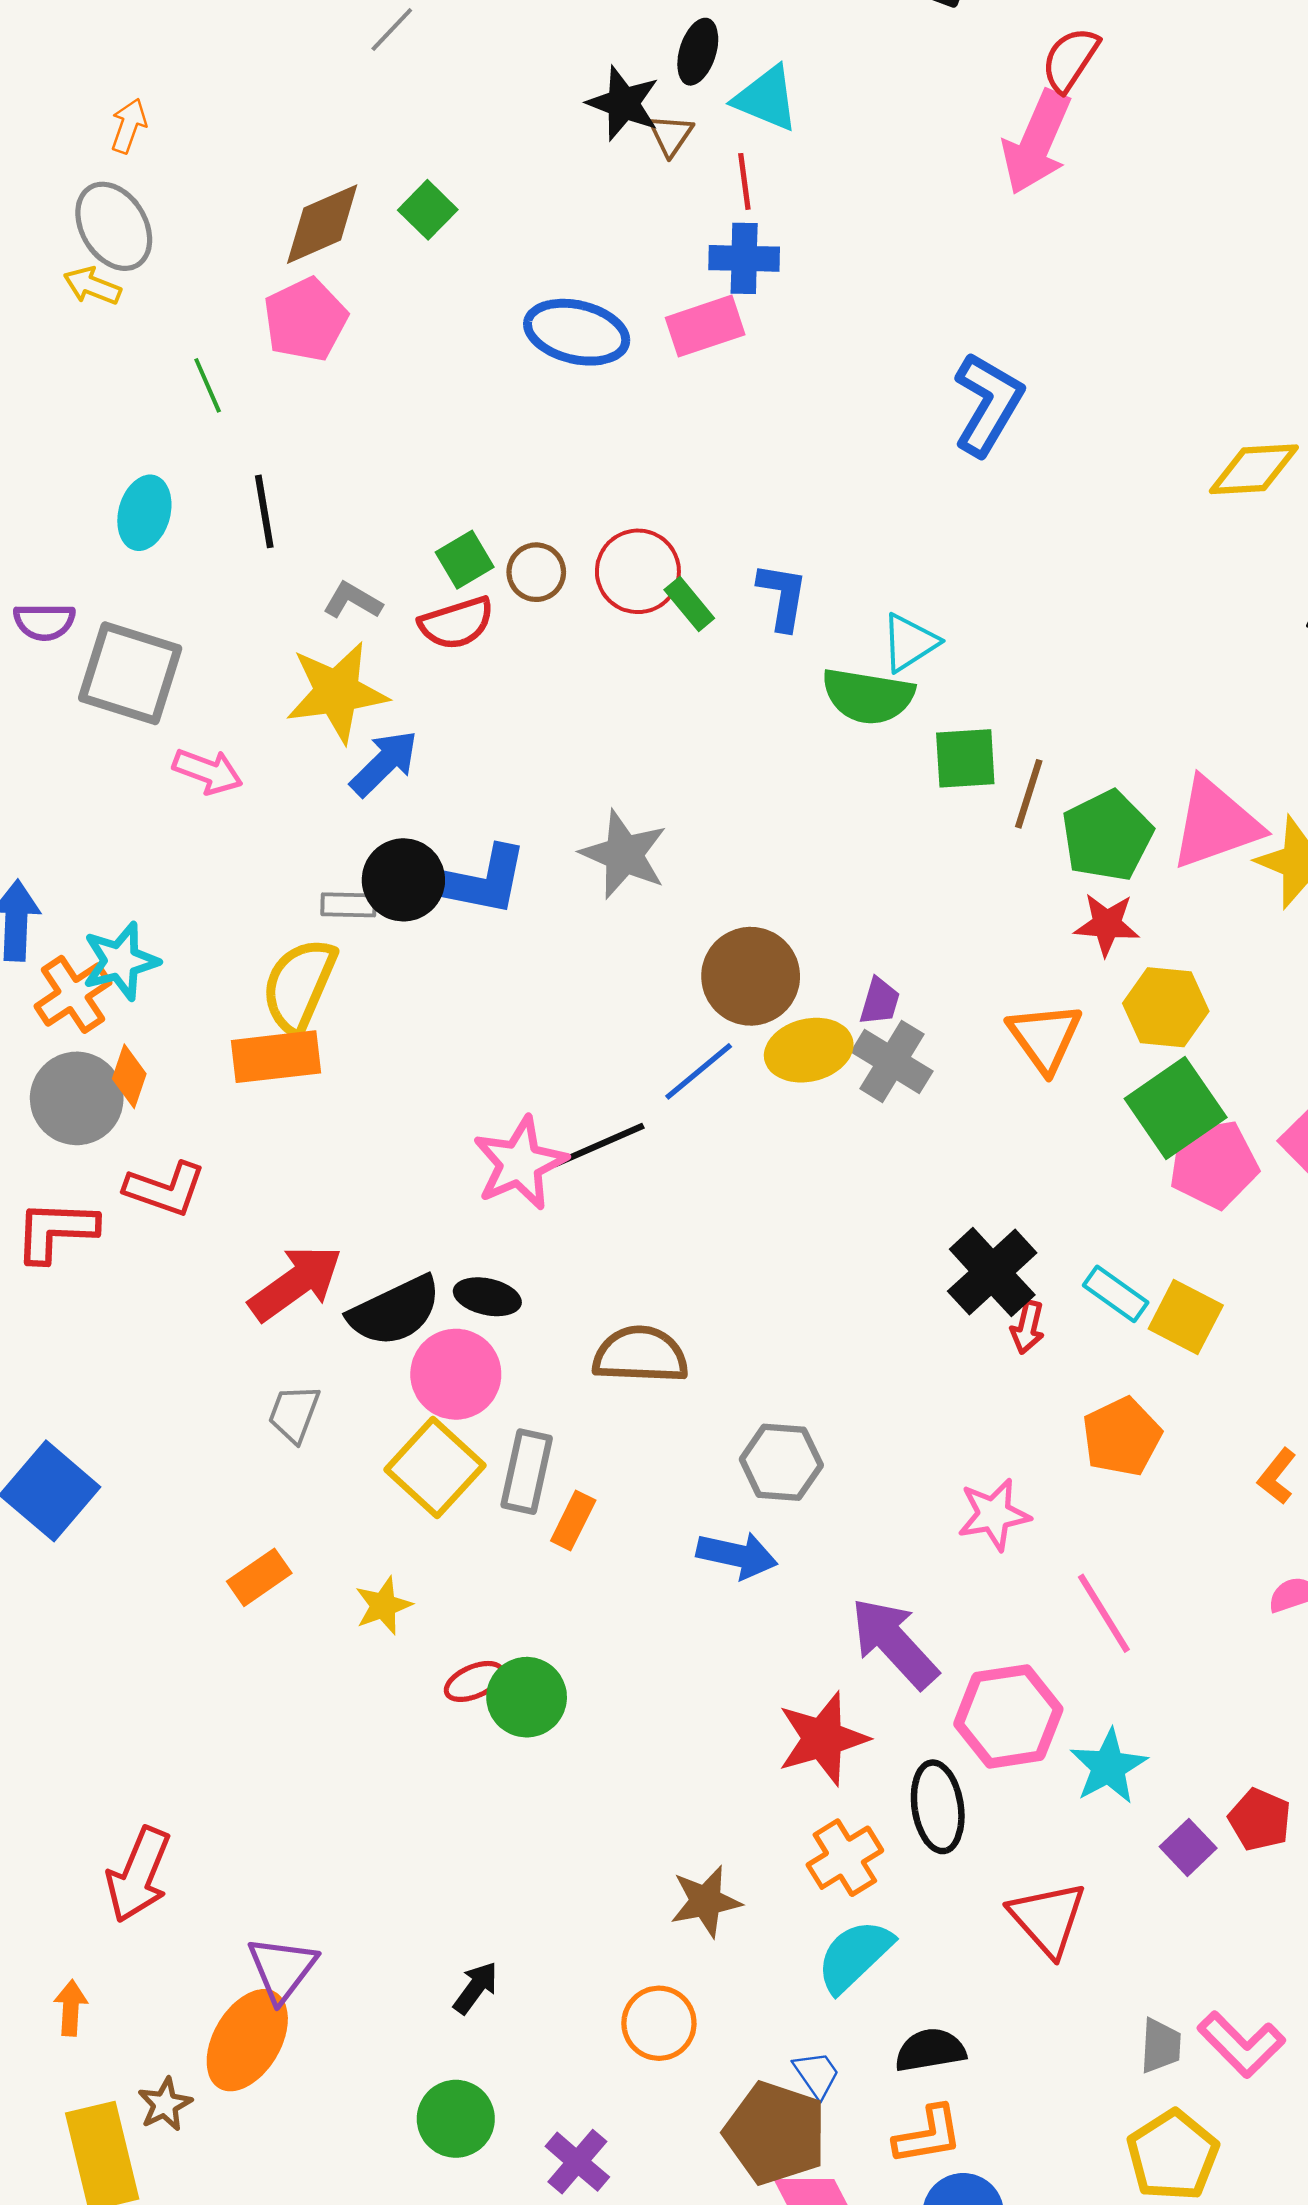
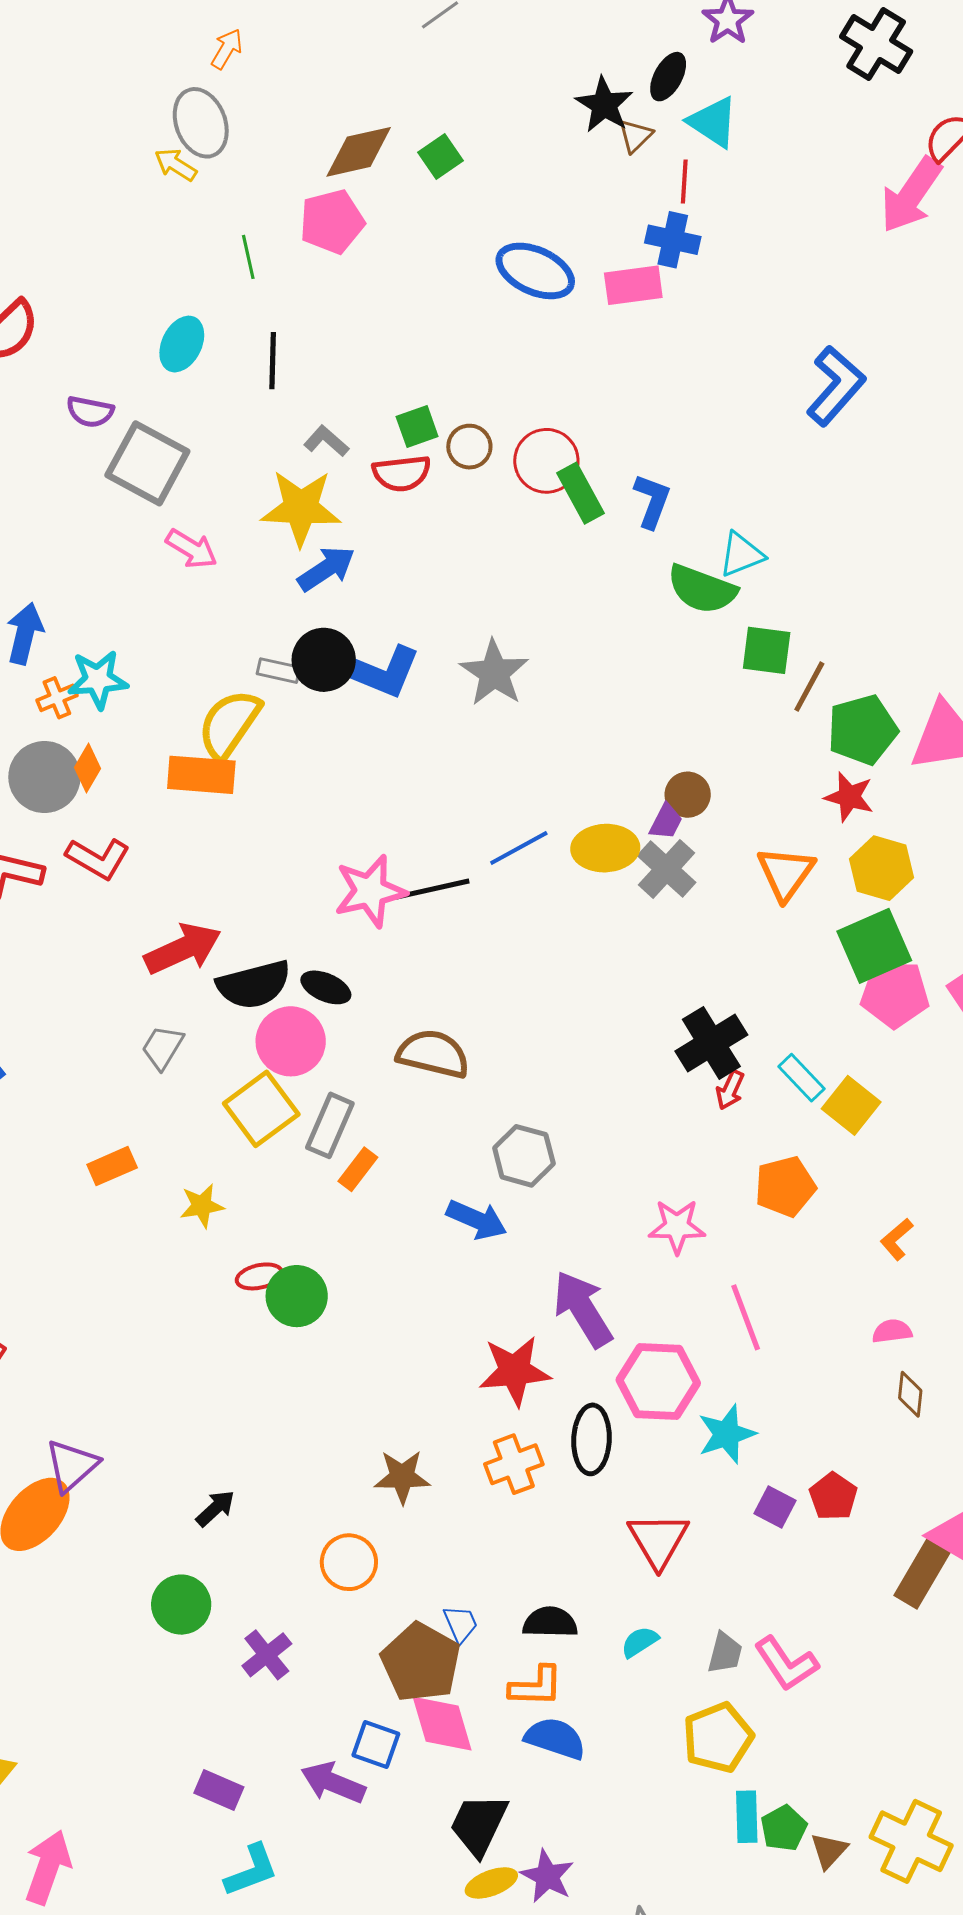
green rectangle: (689, 604) -> (581, 493), size x1.4
brown circle: (751, 976) -> (688, 795), moved, size x0.6
orange cross: (73, 994) -> (57, 698), size x0.7
purple square: (1188, 1847) -> (775, 1507), turned -30
cyan semicircle: (854, 1956) -> (640, 1642), moved, size x0.6

